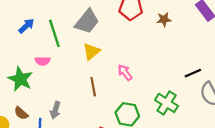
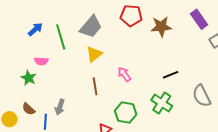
brown star: (164, 19) -> (161, 27), size x1.5
pink semicircle: (42, 61) -> (41, 61), moved
black line: (193, 73) -> (171, 75), moved
green star: (20, 79) -> (29, 78), size x0.7

